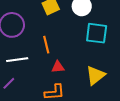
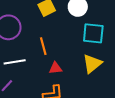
yellow triangle: (95, 75) -> (92, 64), moved

